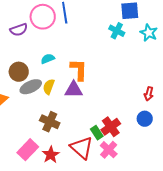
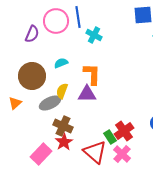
purple semicircle: (19, 30) -> (32, 34), turned -48
cyan cross: (117, 31) -> (94, 35), moved
brown circle: (19, 72) -> (32, 76), size x1.4
gray ellipse: (31, 87) -> (50, 103), moved
red star: (51, 155) -> (64, 142), moved

